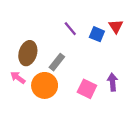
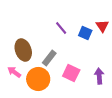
brown ellipse: (28, 53) -> (23, 50), turned -35
pink square: (87, 89) -> (71, 73), moved

